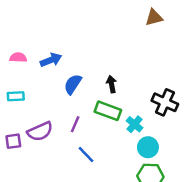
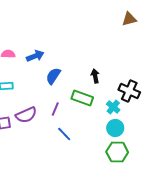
brown triangle: (154, 17) -> (129, 19), moved
black arrow: (112, 84) -> (95, 76), moved
cyan cross: (135, 124) -> (113, 107), moved

